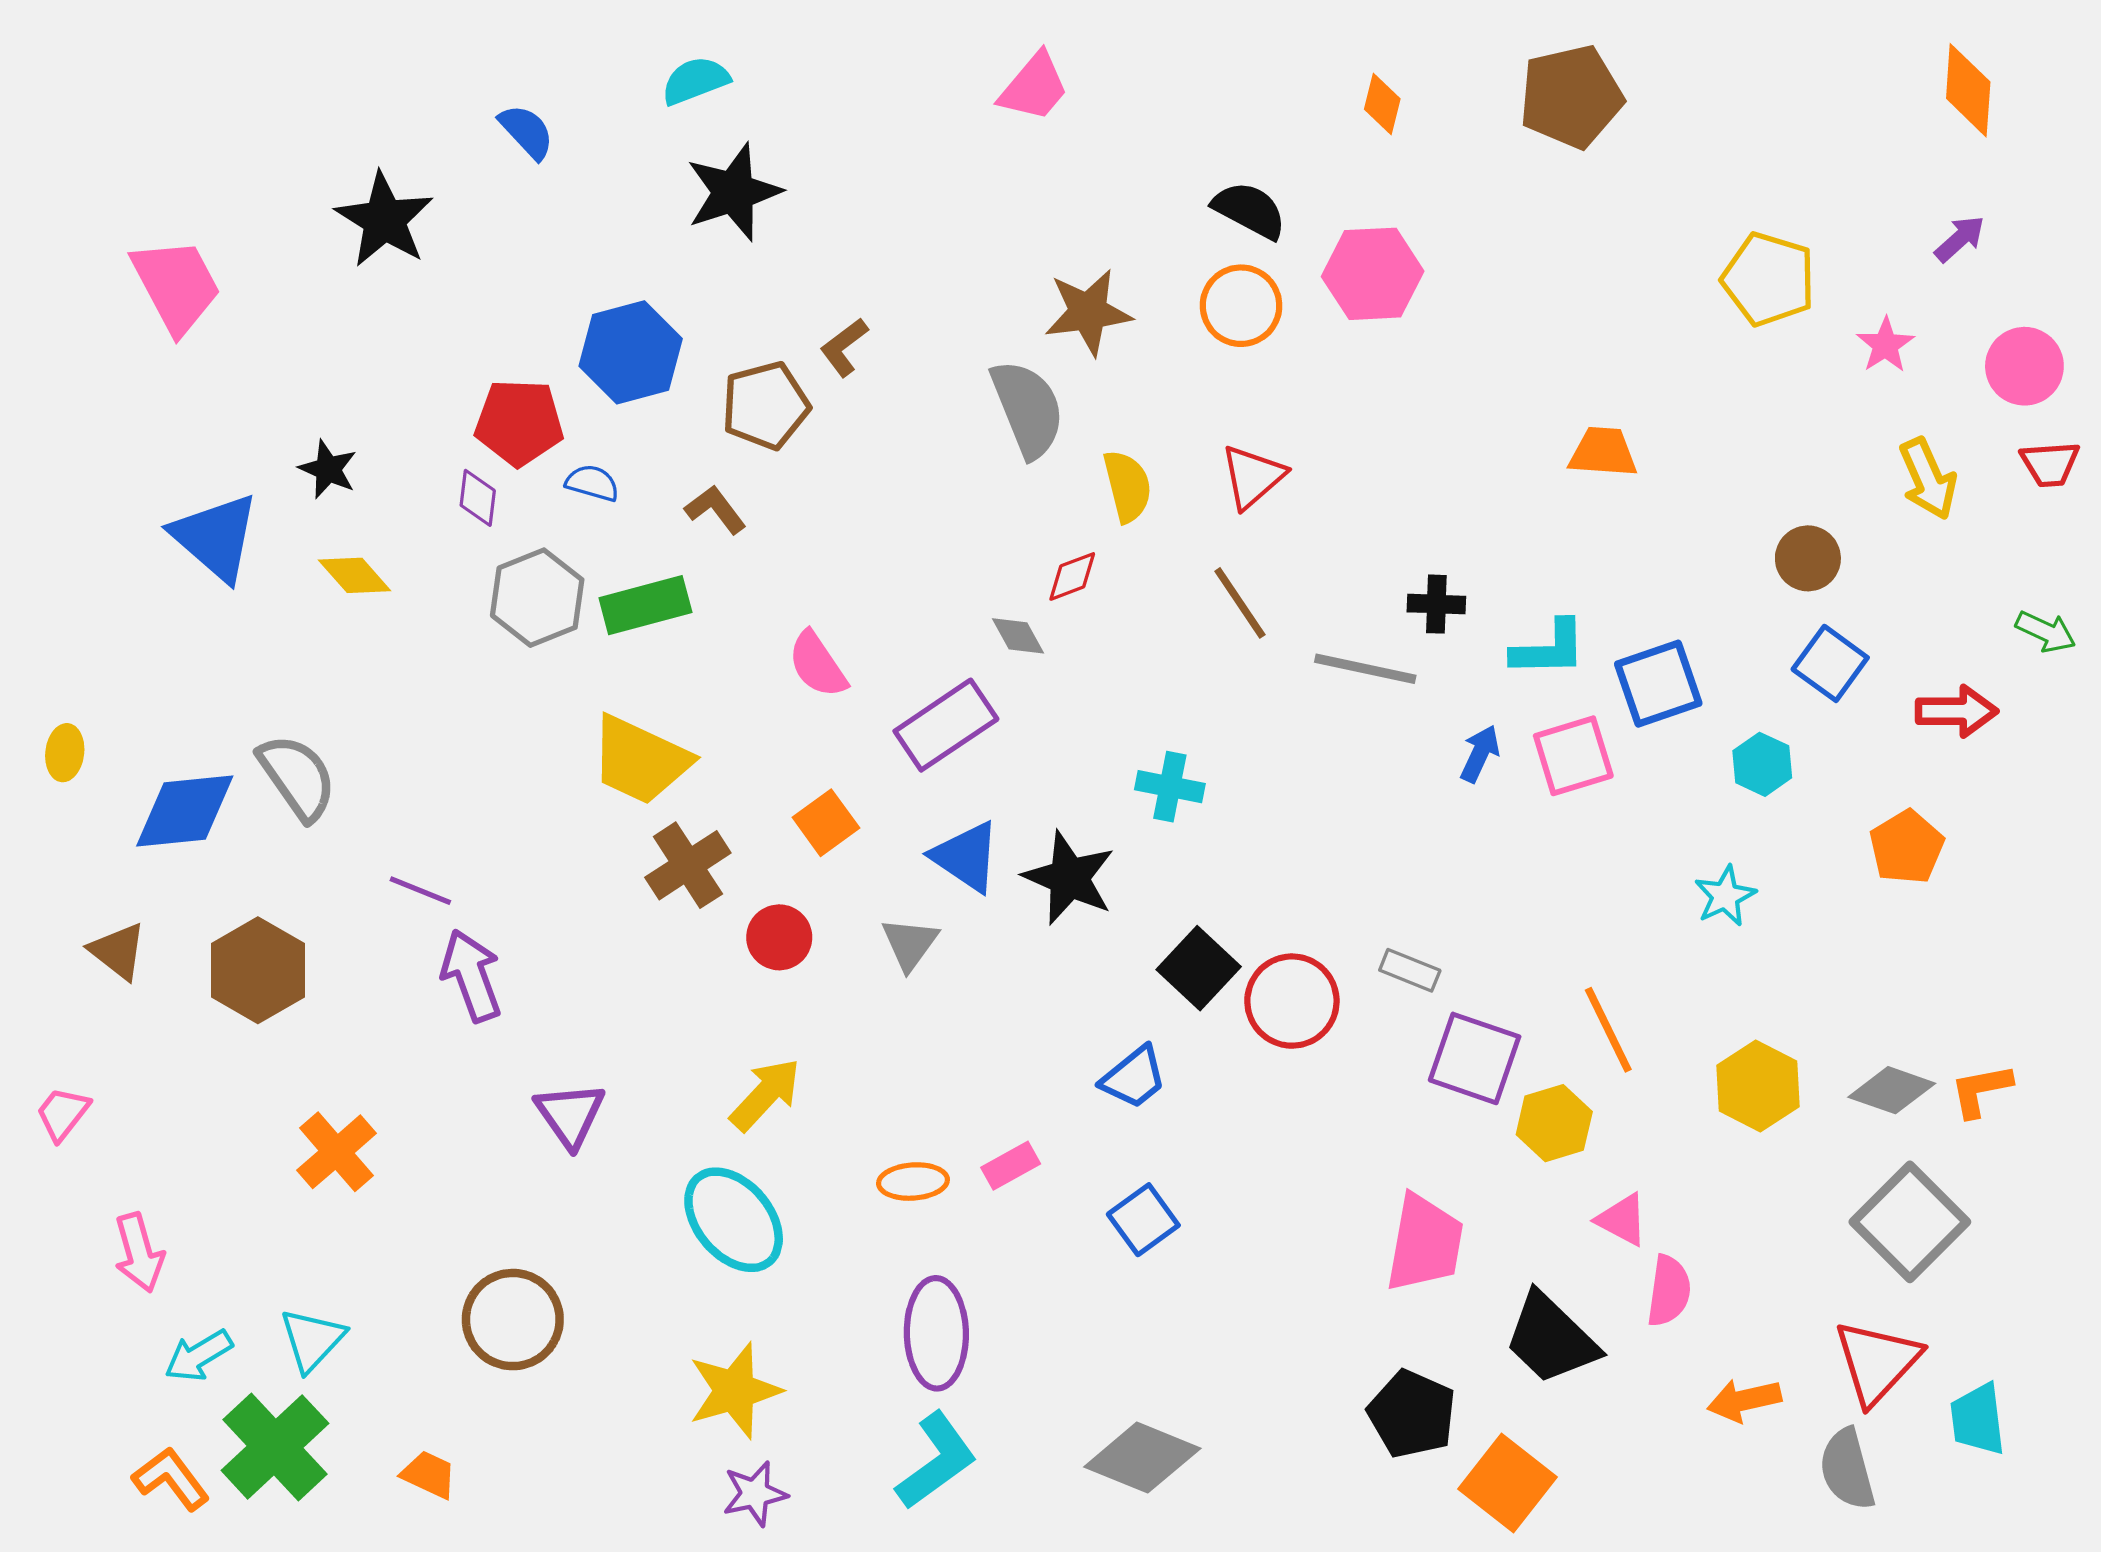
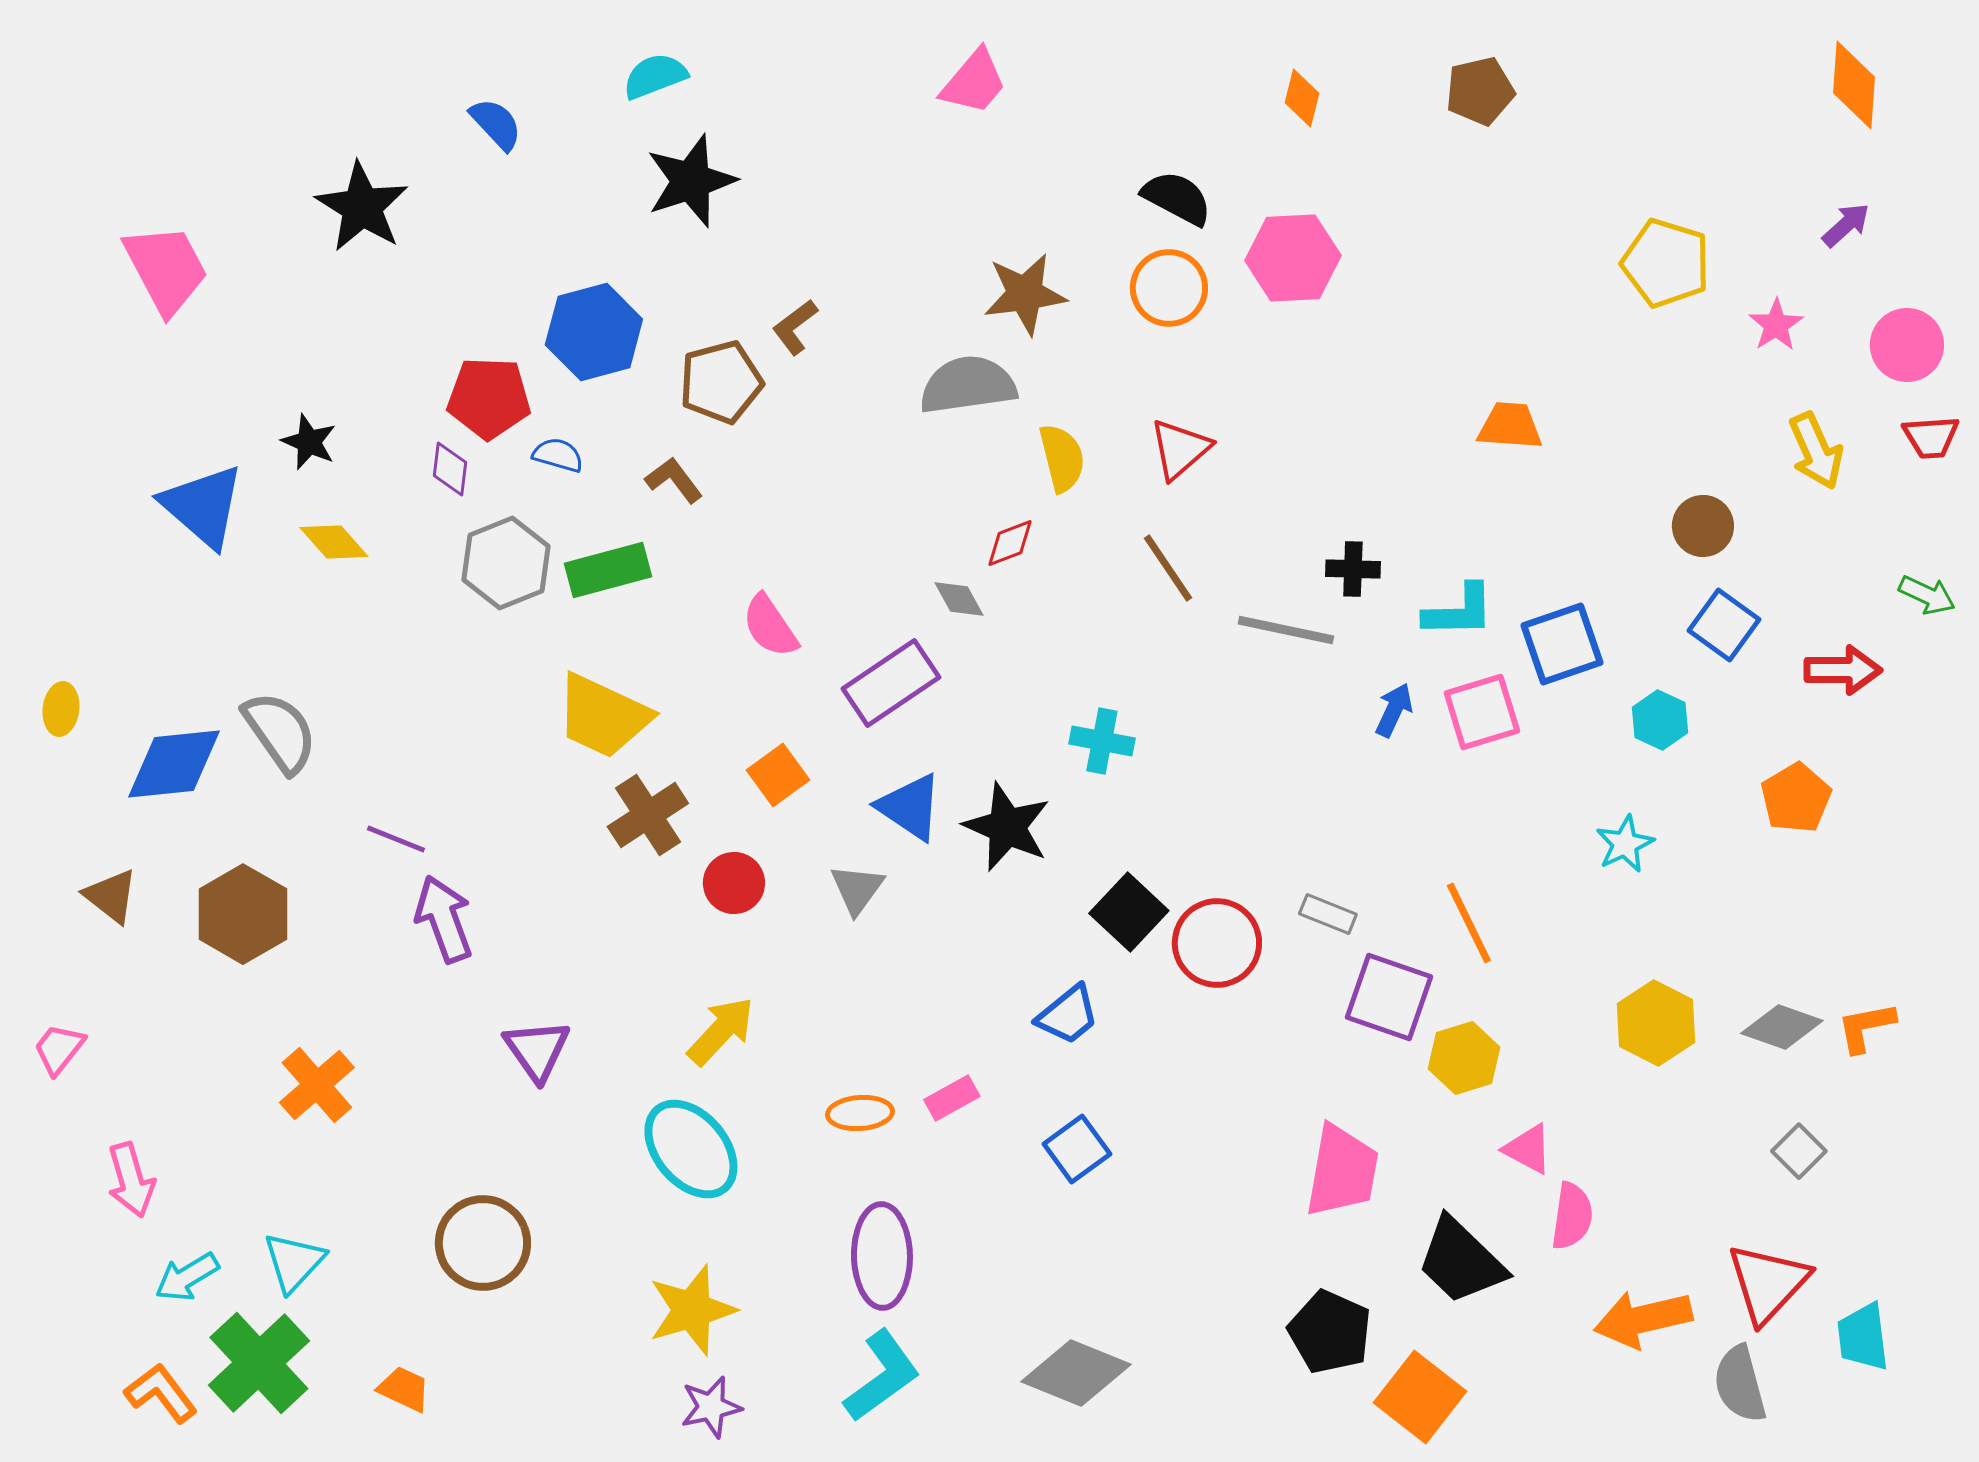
brown pentagon: (1571, 97) -> (1480, 91), size x0.7
gray semicircle: (1028, 409) -> (968, 385), turned -76
orange line: (1608, 1030) -> (1469, 923), moved
gray square: (1910, 1222) -> (1799, 1151), size x0.5
orange arrow: (1744, 1400) -> (1643, 1319), size x1.4

